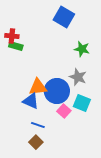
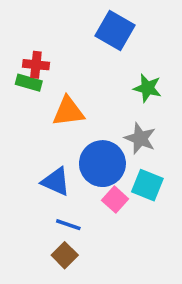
red cross: (12, 36) -> (36, 65), moved
orange triangle: (38, 87) -> (68, 111), moved

